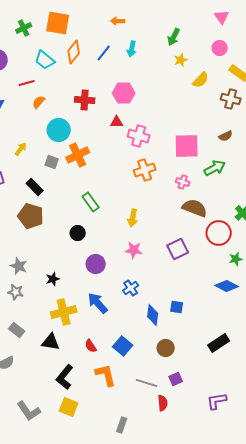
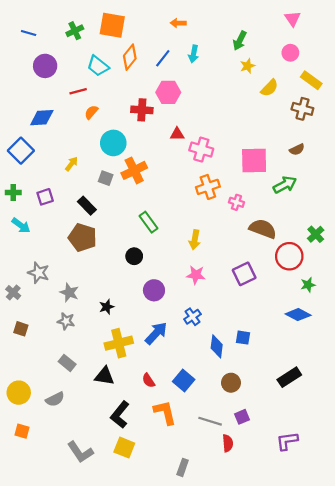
pink hexagon: (124, 93) -> (168, 92), moved
pink cross: (183, 182) -> (236, 202), moved
blue arrow: (98, 303) -> (156, 333), turned 85

